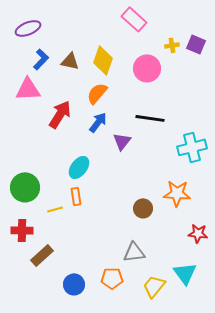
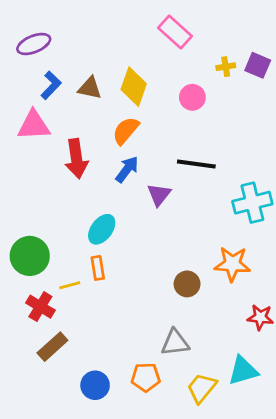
pink circle: (147, 68) -> (192, 97), size x0.7
red arrow: (60, 114) -> (76, 159), turned 140
red cross: (22, 230) -> (40, 307), moved, turned 30
cyan triangle: (185, 273) -> (243, 371), turned 50

